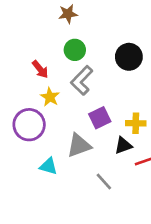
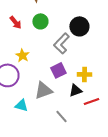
red arrow: (40, 69) -> (15, 22), moved
gray L-shape: (82, 80) -> (61, 43), moved

